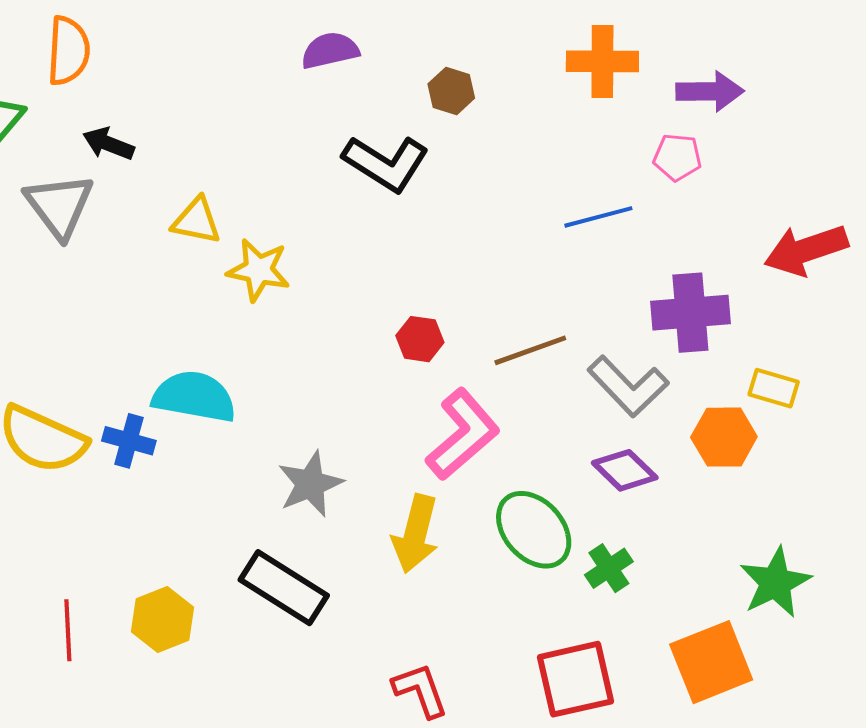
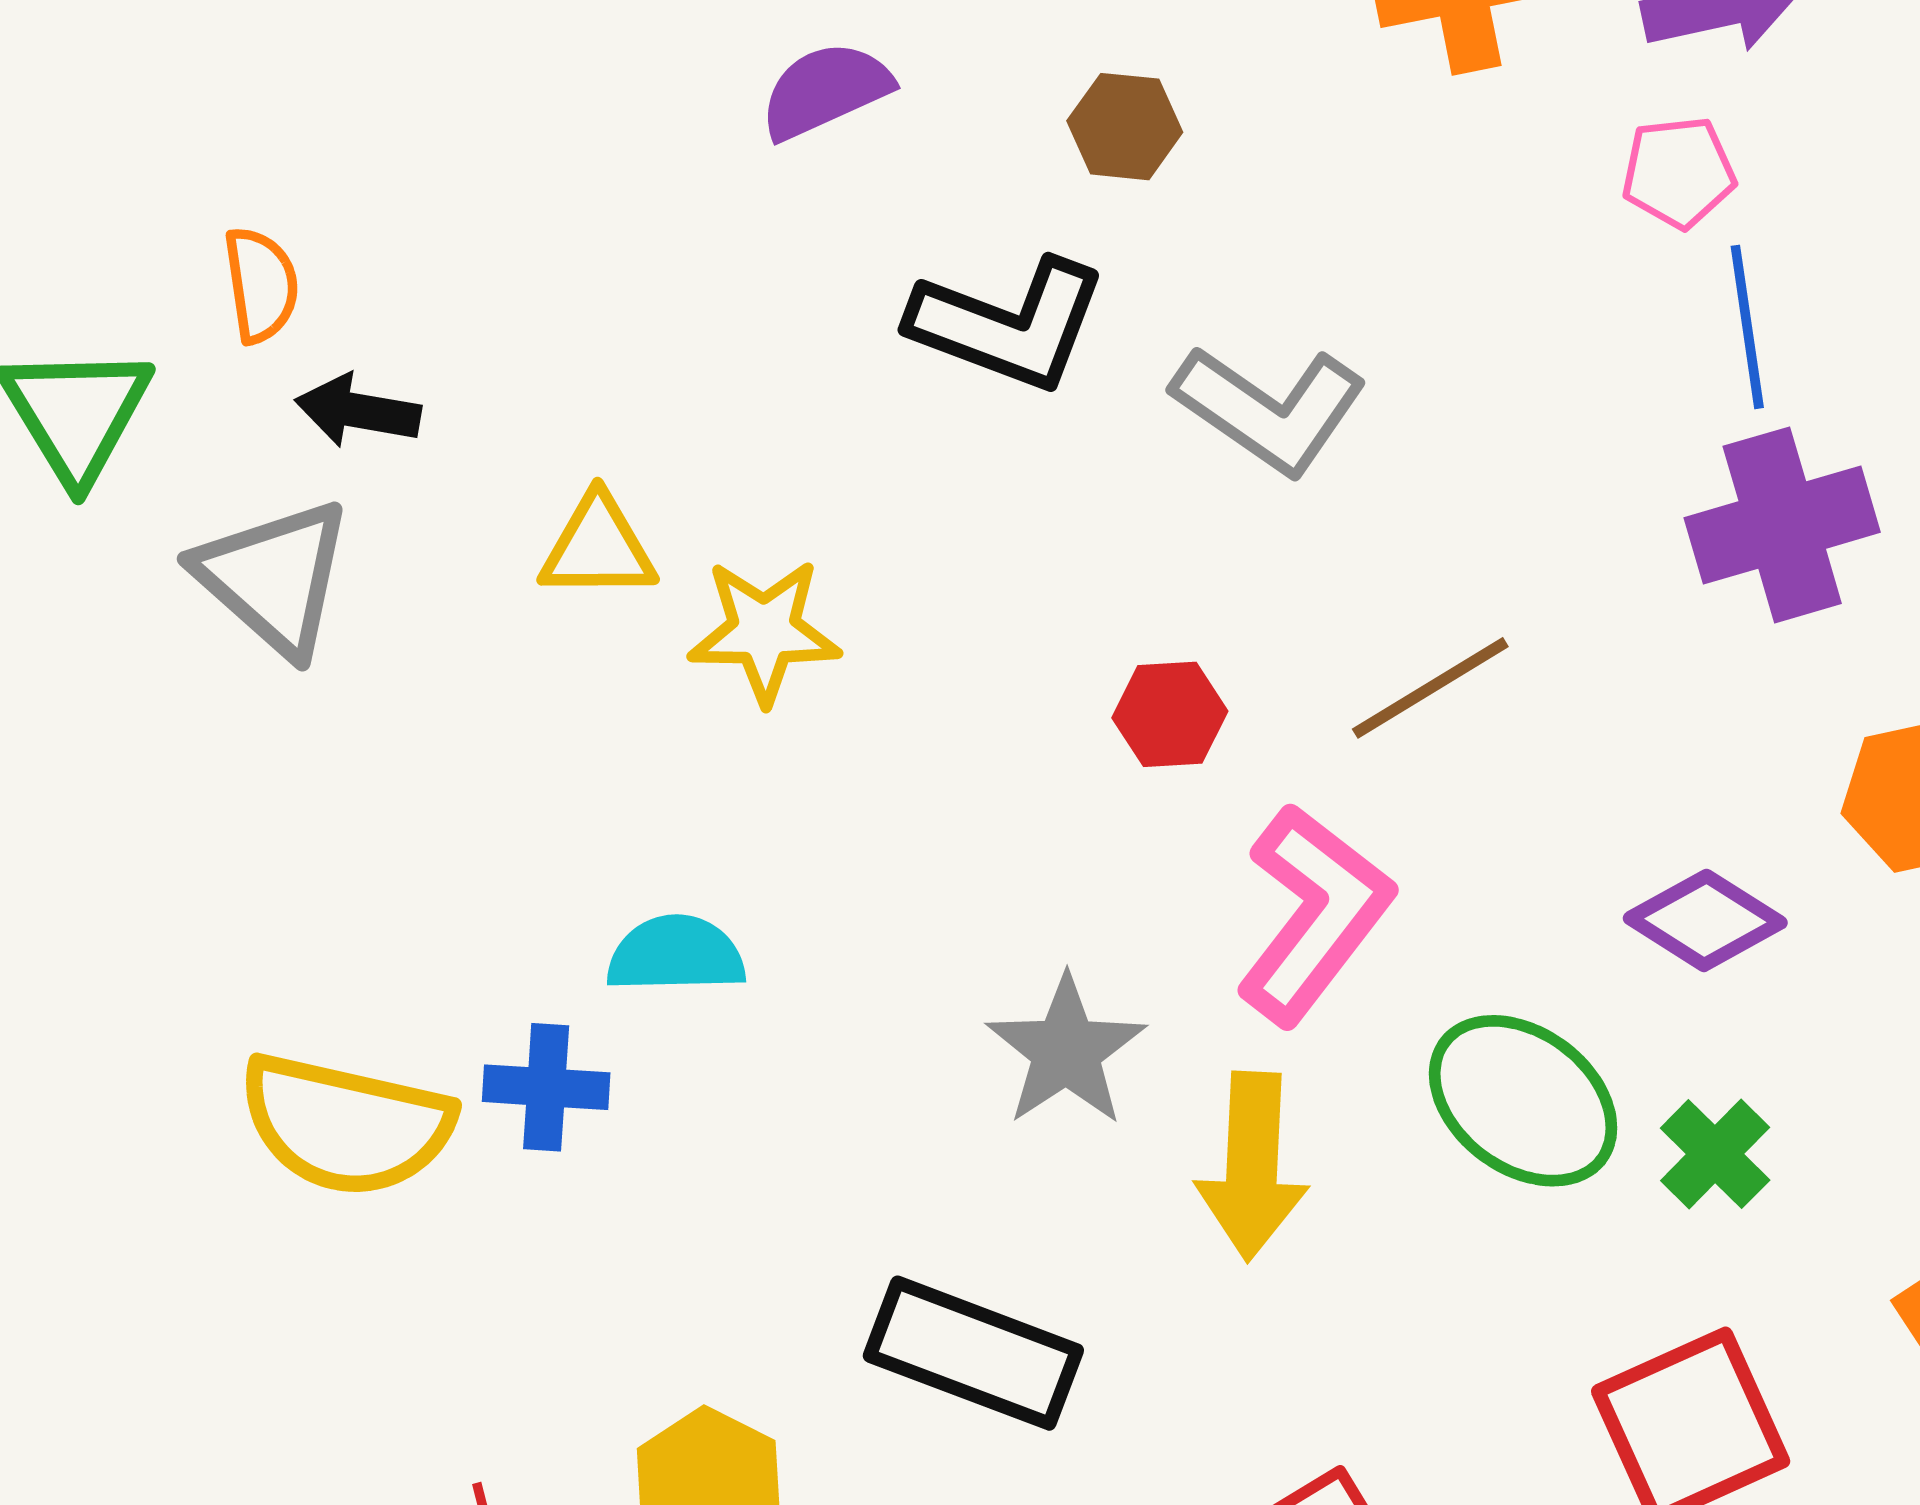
orange semicircle: (68, 51) -> (261, 285), moved, size x0.7
blue line: (598, 217) -> (1747, 327), moved, turned -72
gray L-shape: (628, 386) -> (1269, 409), moved
cyan semicircle: (194, 397) -> (676, 954), size x0.7
gray star: (310, 484) -> (1066, 1051), moved

